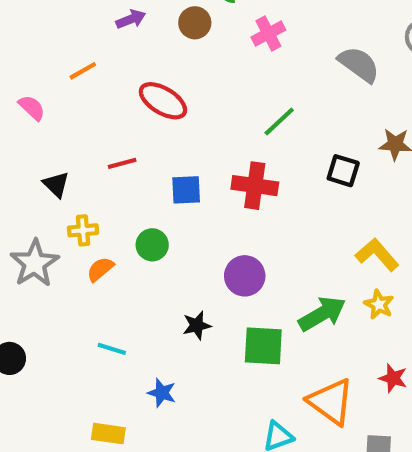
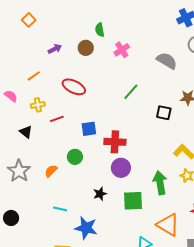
red cross: (255, 186) -> (115, 142), moved
yellow cross: (83, 230) -> (38, 105), moved
green arrow: (322, 314) -> (160, 183), turned -65
blue star: (162, 393) -> (86, 228), size x1.6

